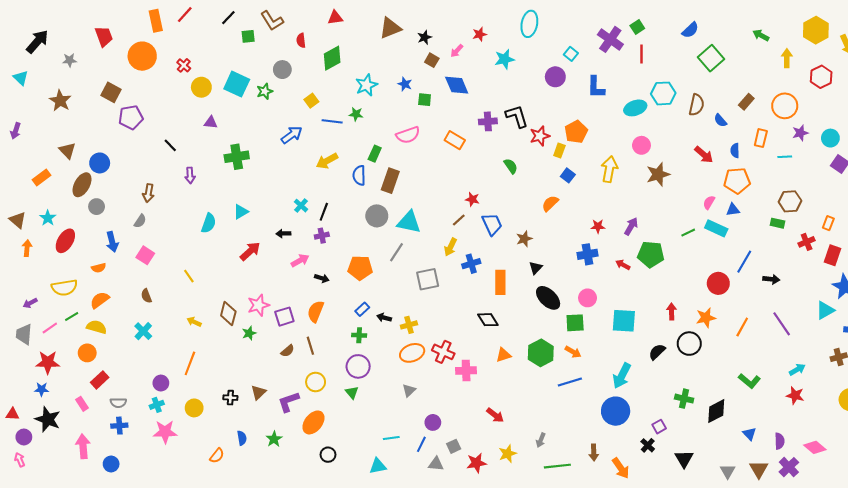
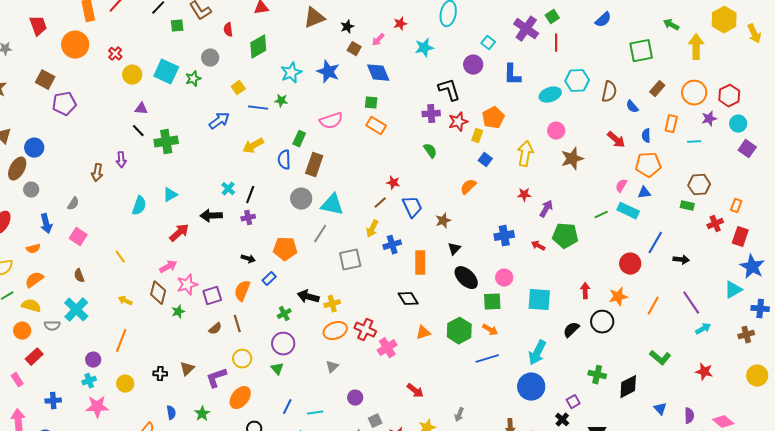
green square: (711, 58) -> (641, 51), moved, turned 30
yellow arrow: (787, 58) -> (696, 47), size x1.4
red hexagon: (821, 77) -> (729, 96), moved
blue star: (405, 84) -> (328, 72), size x1.6
green square: (425, 100) -> (371, 103), moved
black L-shape: (517, 116) -> (449, 90), moved
purple cross: (488, 121) -> (431, 114), moved
black line: (170, 145) -> (138, 131), moved
brown arrow: (148, 193) -> (97, 173), moved
red star: (598, 226) -> (524, 195), moved
black arrow: (283, 234) -> (211, 216), size x1.5
pink arrow: (300, 261) -> (168, 267), moved
blue rectangle: (362, 309) -> (269, 279), moved
black arrow: (384, 318) -> (308, 297), size x1.5
cyan cross: (143, 331) -> (76, 310), size x1.4
green cross: (359, 335) -> (284, 314), turned -32
cyan arrow: (797, 370) -> (703, 329), moved
pink cross: (466, 371) -> (387, 348), turned -30
gray semicircle: (118, 403) -> (52, 326), moved
blue line: (421, 444) -> (287, 407), moved

